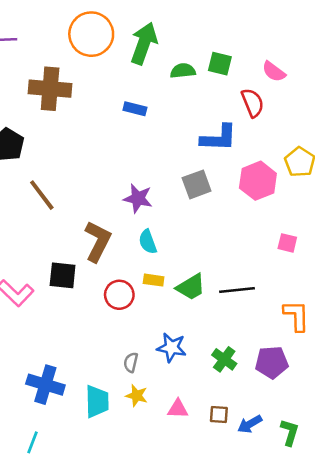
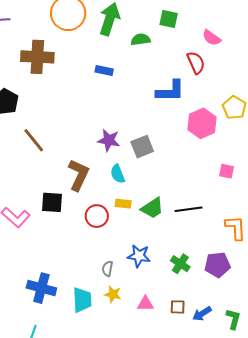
green square: (220, 64) -> (169, 19), moved
gray square: (197, 184) -> (142, 147), moved

